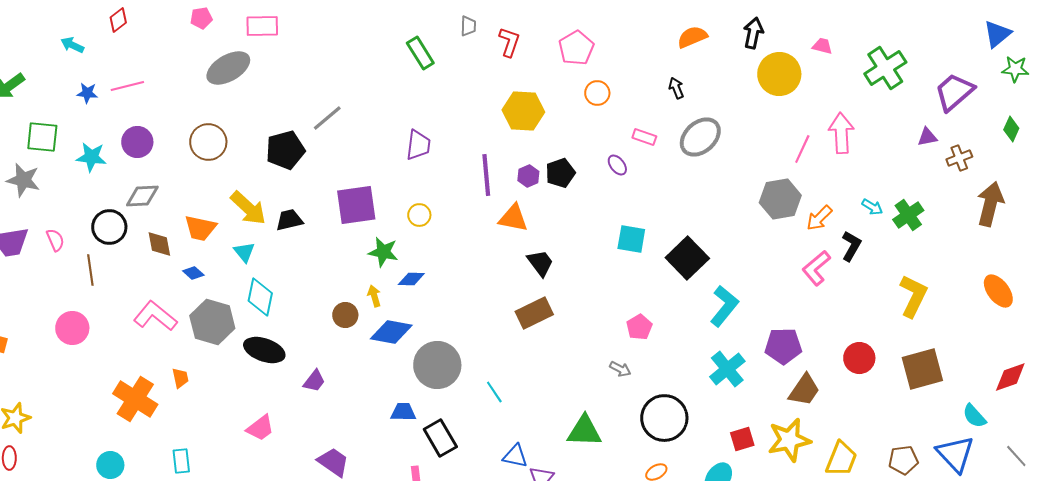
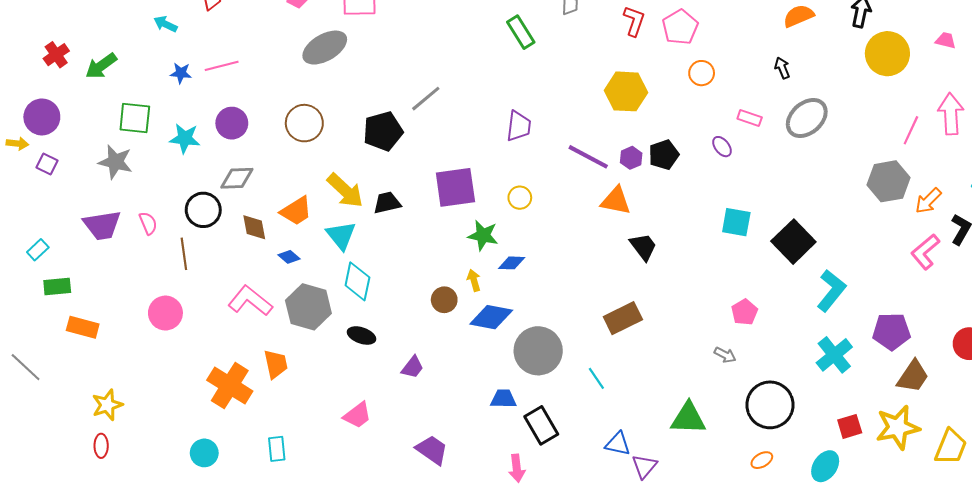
red L-shape: (509, 42) -> (634, 21), moved
pink trapezoid: (822, 46) -> (946, 40), moved
purple line: (486, 175) -> (588, 157), turned -57
orange trapezoid: (200, 228) -> (296, 211), turned -44
cyan triangle: (244, 252) -> (341, 235), size x1.4
brown rectangle: (534, 313) -> (623, 318), moved
black ellipse: (264, 350) -> (362, 335), size x0.7
orange trapezoid: (180, 378) -> (276, 364), size x1.4

